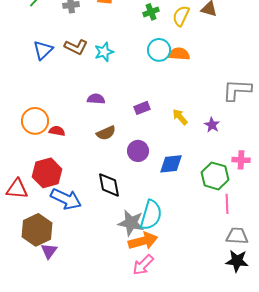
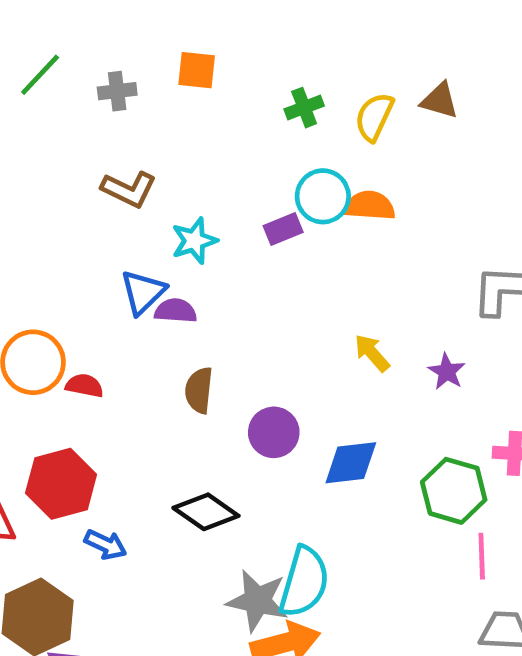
blue triangle: (43, 50) -> (143, 292), moved
cyan star: (104, 52) -> (194, 241), moved
purple rectangle: (142, 108) -> (283, 229), moved
brown semicircle: (106, 133) -> (199, 390), turned 120
black diamond: (109, 185) -> (206, 512), turned -44
blue arrow: (66, 199) -> (105, 545), size x0.6

